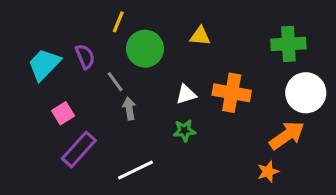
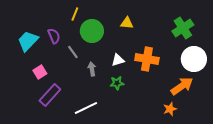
green cross: (288, 44) -> (183, 28), turned -30
gray arrow: (129, 109) -> (92, 69), moved

